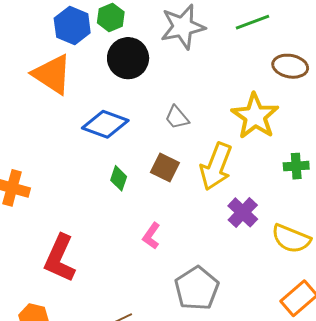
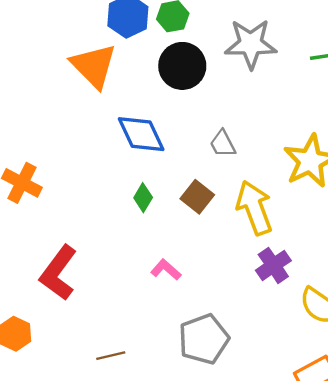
blue diamond: (105, 124) -> (141, 134), turned 33
yellow arrow: (216, 166) -> (254, 208), turned 126
pink L-shape: (151, 236) -> (166, 270), turned 84

